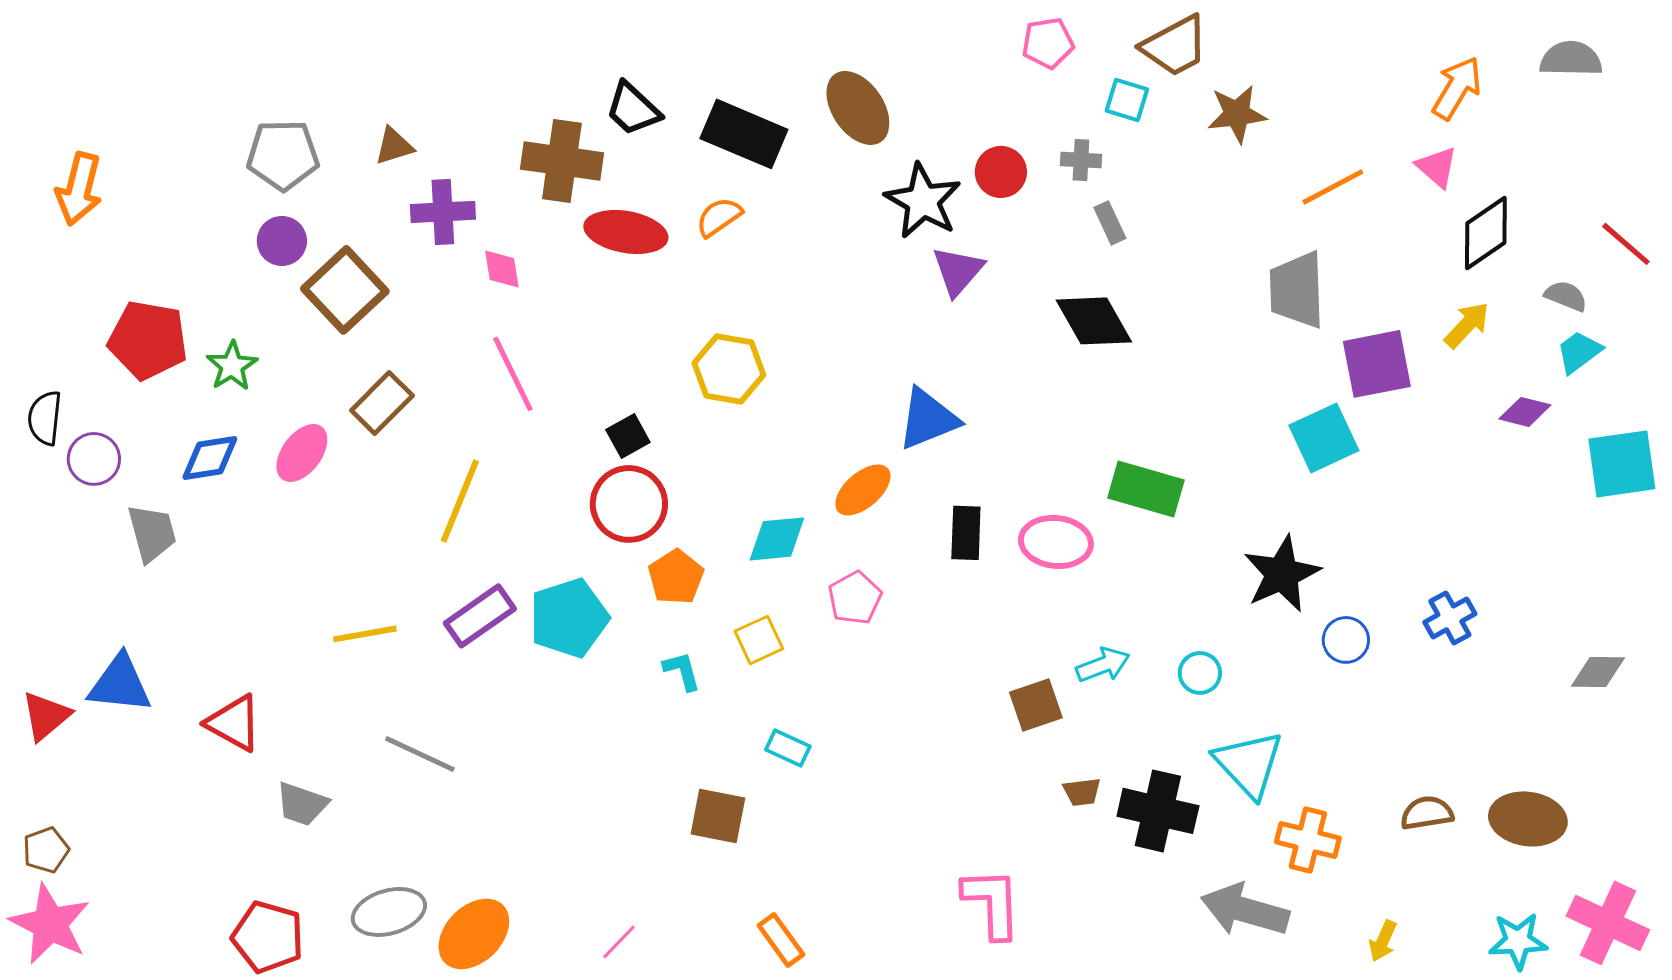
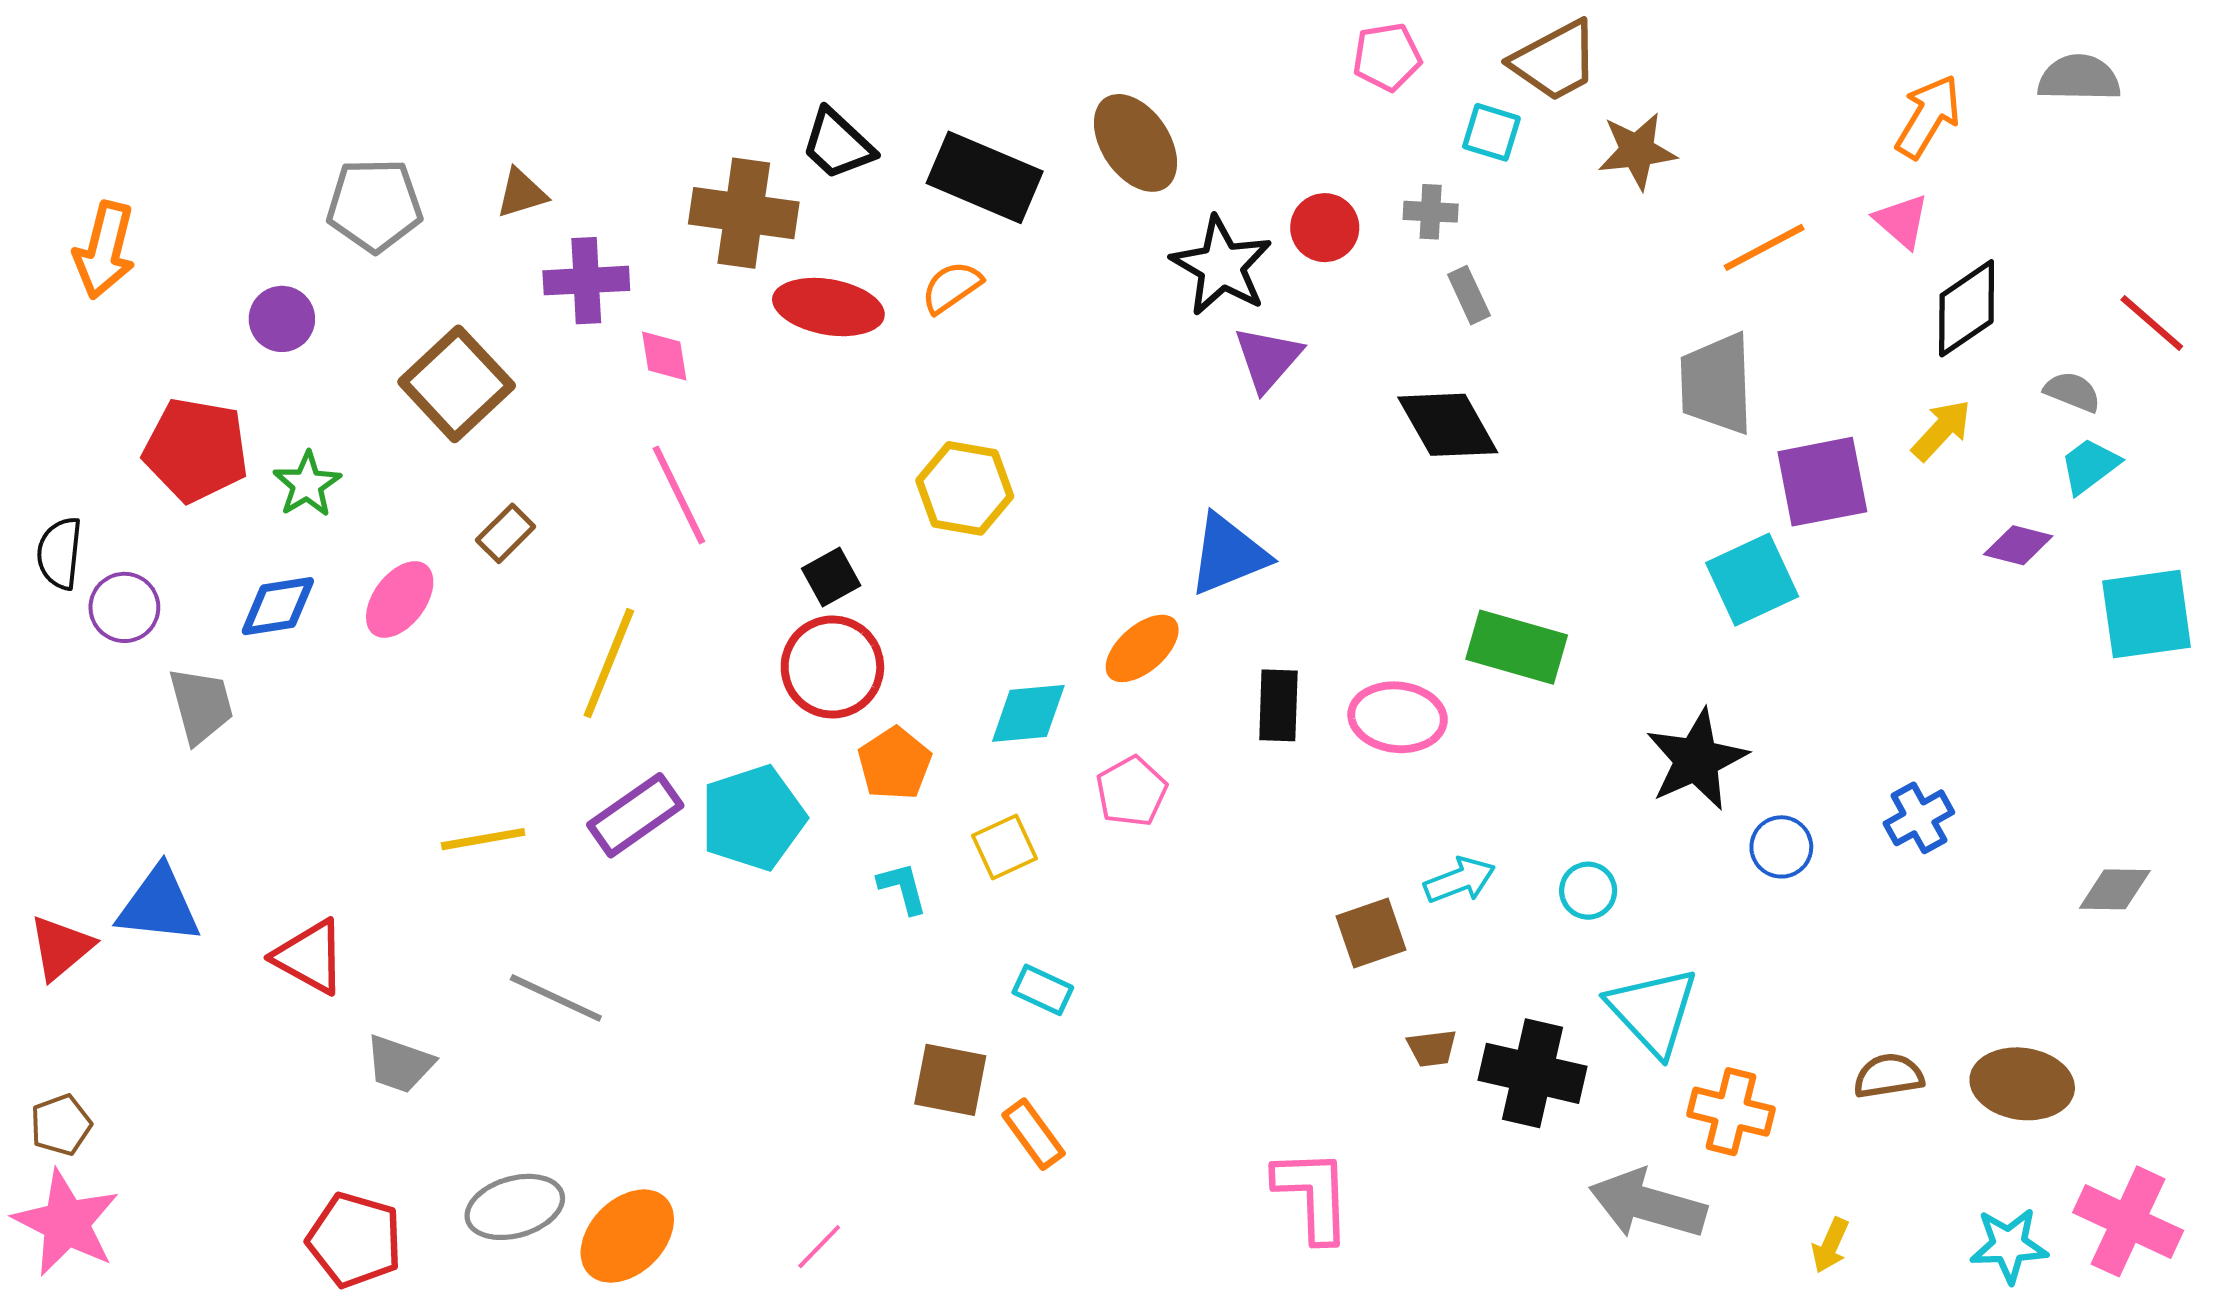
purple circle: (282, 241) -> (282, 319), moved
brown rectangle: (382, 403) -> (506, 533), size x0.7
orange rectangle: (781, 940) -> (1034, 1134), moved

